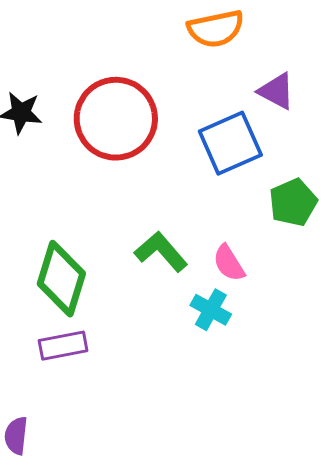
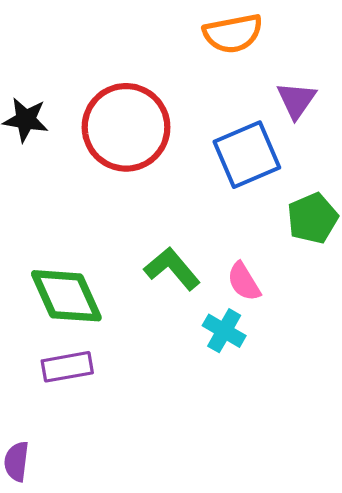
purple triangle: (276, 91) -> (296, 100), turned 36
green diamond: (61, 279) -> (66, 296), turned -42

